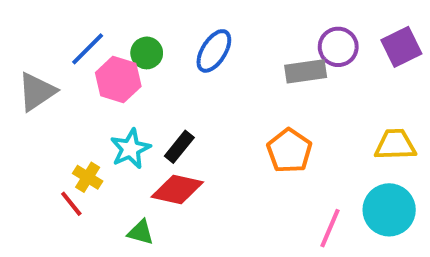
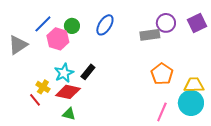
yellow trapezoid: (395, 145) -> (194, 85), moved
orange pentagon: (289, 151) -> (162, 74), moved
red diamond: (177, 189) -> (68, 92), moved

